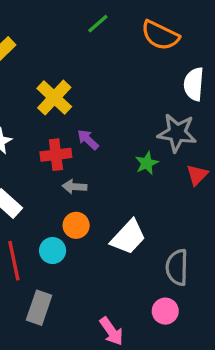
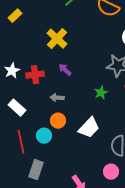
yellow cross: (54, 98) -> (57, 39), moved
red cross: (56, 155) -> (35, 75), moved
green star: (147, 163) -> (101, 93), moved

